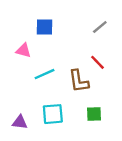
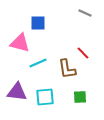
gray line: (100, 27) -> (85, 13), moved, turned 64
pink triangle: (23, 51) -> (20, 43), size x1.5
purple triangle: (20, 122) -> (17, 92), moved, size x1.5

